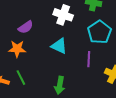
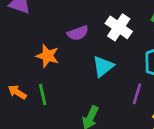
purple semicircle: (26, 27) -> (78, 33), moved
cyan triangle: (59, 46) -> (103, 66), turned 42

